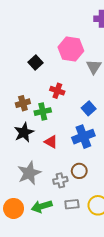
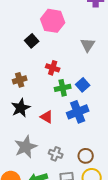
pink hexagon: (71, 49) -> (53, 21), moved
green cross: (43, 112) -> (63, 88), moved
brown circle: (79, 171) -> (86, 156), moved
gray cross: (60, 180) -> (56, 154), turned 32

